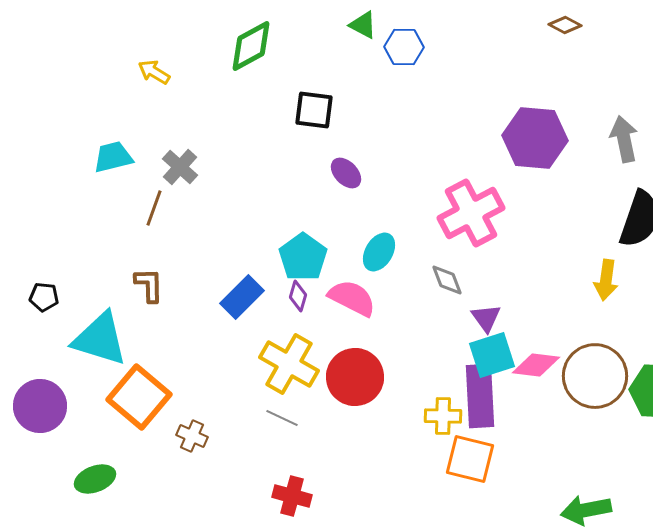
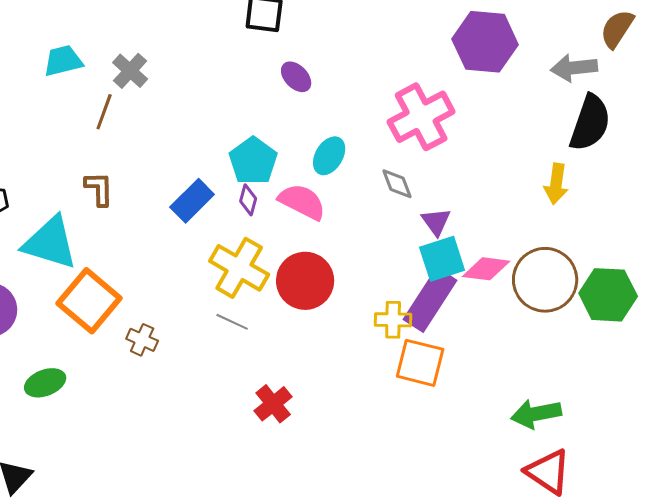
gray arrow: (624, 139) -> (574, 68), moved, turned -84
purple rectangle: (480, 396) -> (430, 300), turned 36
red cross: (292, 496) -> (273, 404), moved, turned 36

